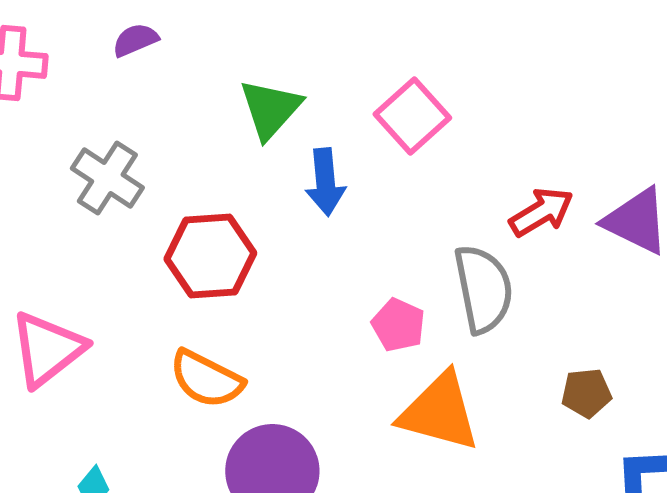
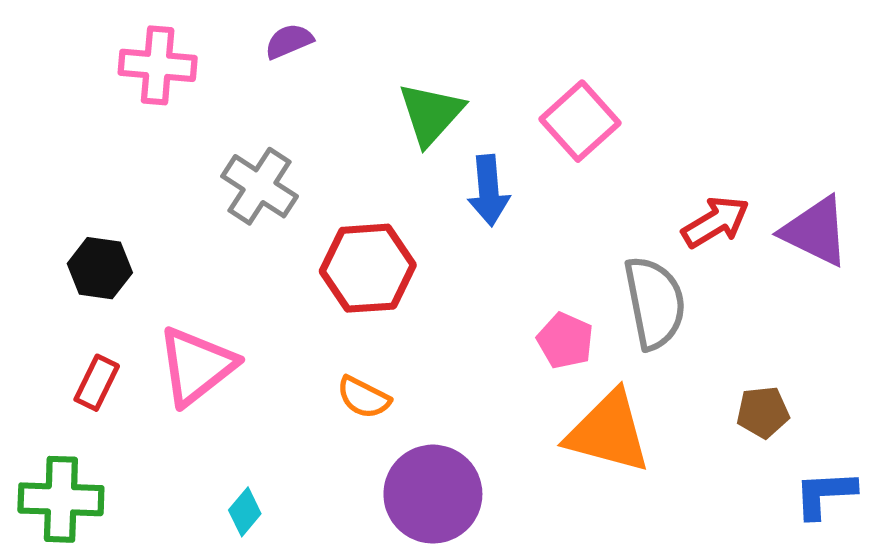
orange semicircle: (206, 379) -> (364, 397), size x0.7

